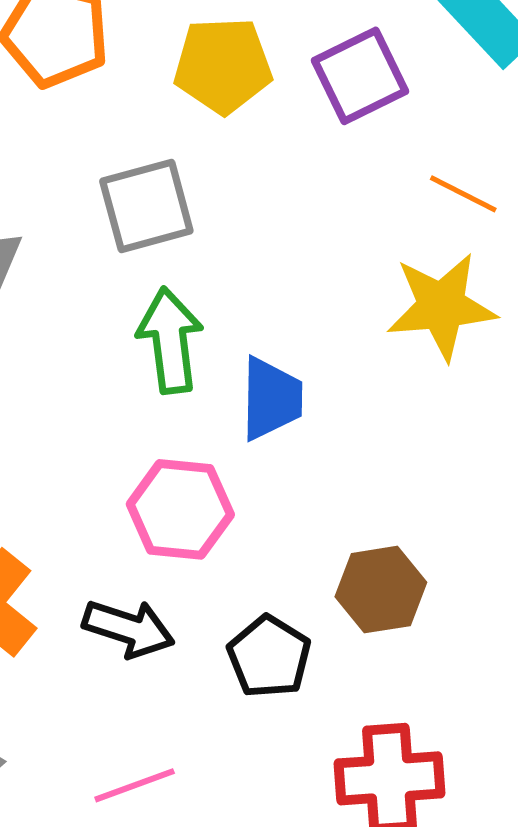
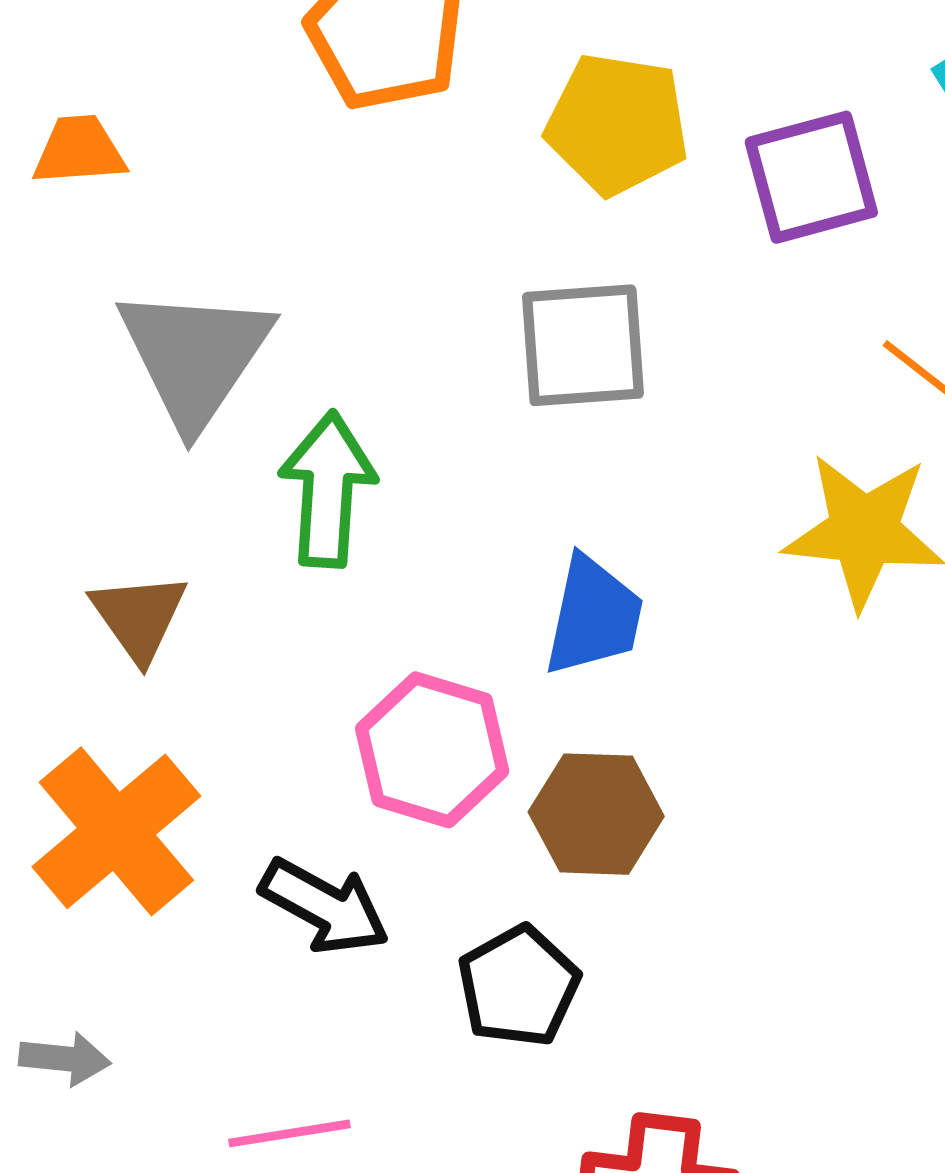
gray square: (146, 206) -> (583, 345), moved
green arrow: (170, 341) -> (328, 489), moved
brown hexagon: (381, 590) -> (596, 814), moved

